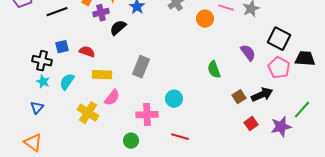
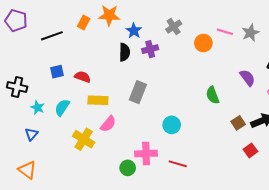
purple cross: (101, 13) -> (150, 49), moved
black semicircle: (118, 28) -> (125, 52), moved, turned 132
black cross: (42, 61) -> (17, 87), moved
pink cross: (147, 115) -> (146, 154), moved

